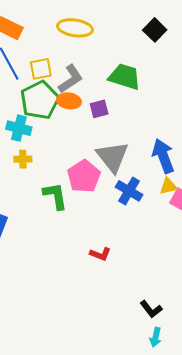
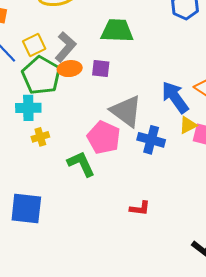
purple square: (99, 109) -> (101, 68), turned 36

